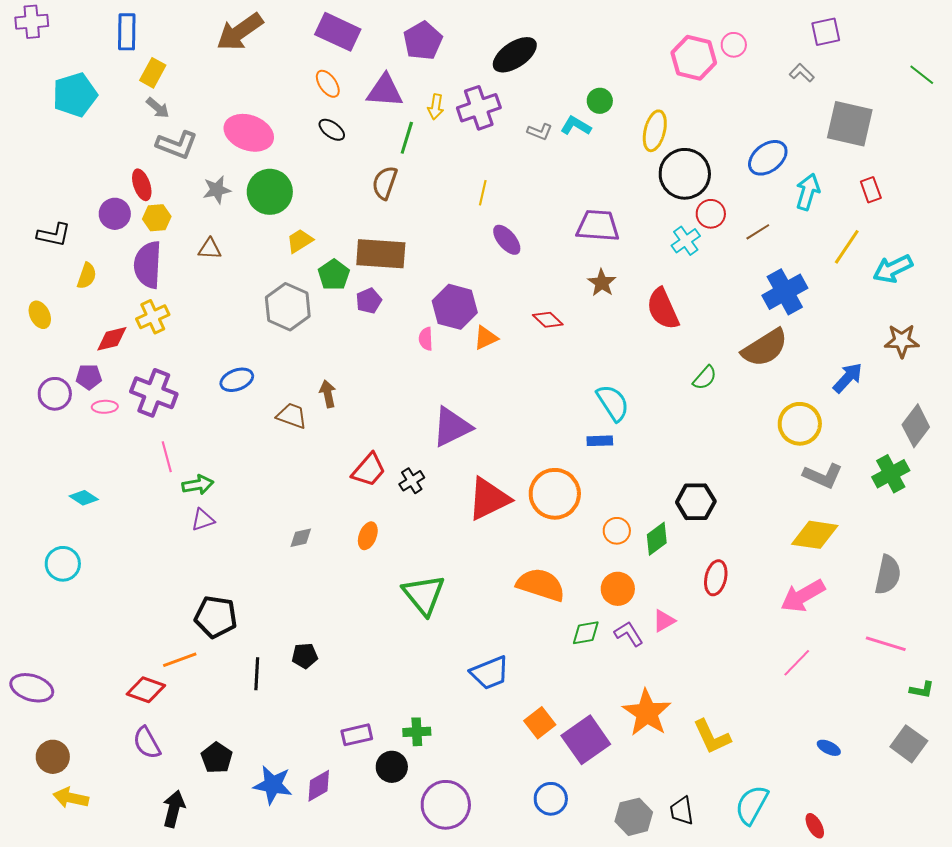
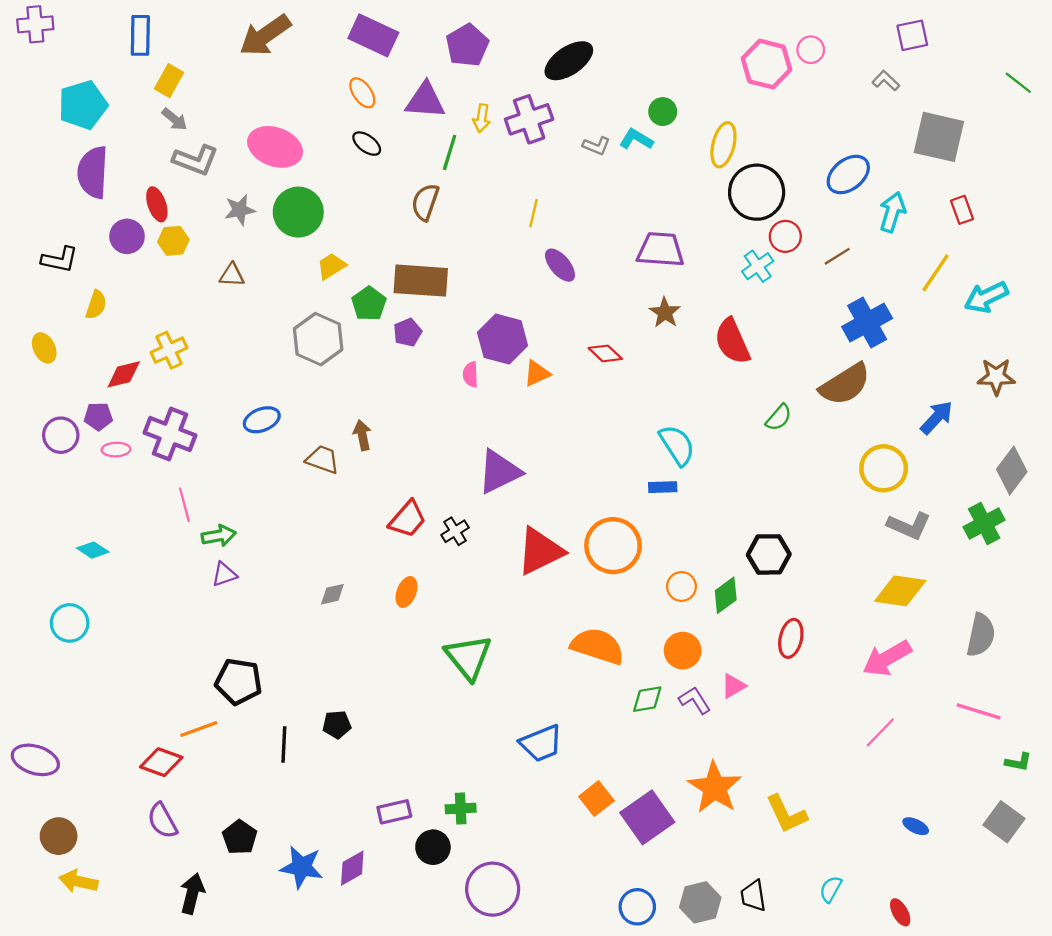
purple semicircle: (148, 265) -> (93, 172), moved
blue circle: (551, 799) -> (637, 907), moved
cyan semicircle: (752, 805) -> (831, 889), size x0.6

